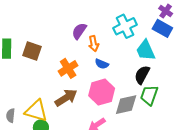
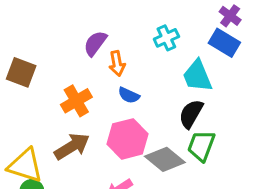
cyan cross: (125, 26) -> (166, 38), size x0.7
gray diamond: (126, 105) -> (165, 159), turned 50

